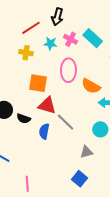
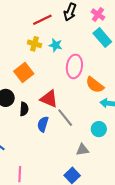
pink cross: (71, 39) -> (98, 14), moved
cyan star: (50, 44) -> (56, 45), moved
orange square: (38, 83) -> (24, 72), moved, turned 36
black semicircle: (24, 119) -> (24, 109), turned -112

